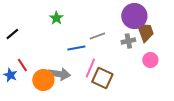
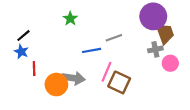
gray cross: (128, 41) -> (155, 49), moved
red line: (22, 65) -> (34, 69), turned 32
blue star: (10, 75) -> (21, 52), moved

